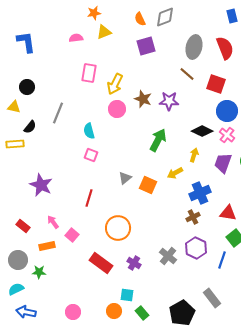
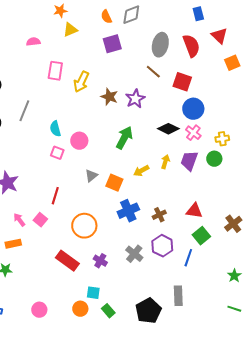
pink semicircle: (76, 38) -> (33, 42), moved
purple star: (169, 101) -> (135, 99), turned -30
pink circle: (117, 109) -> (79, 141), moved
yellow arrow: (194, 155) -> (165, 162), moved
blue cross: (200, 193) -> (128, 211), moved
pink square: (72, 235) -> (40, 220), moved
gray rectangle: (212, 298) -> (178, 296), turned 36

